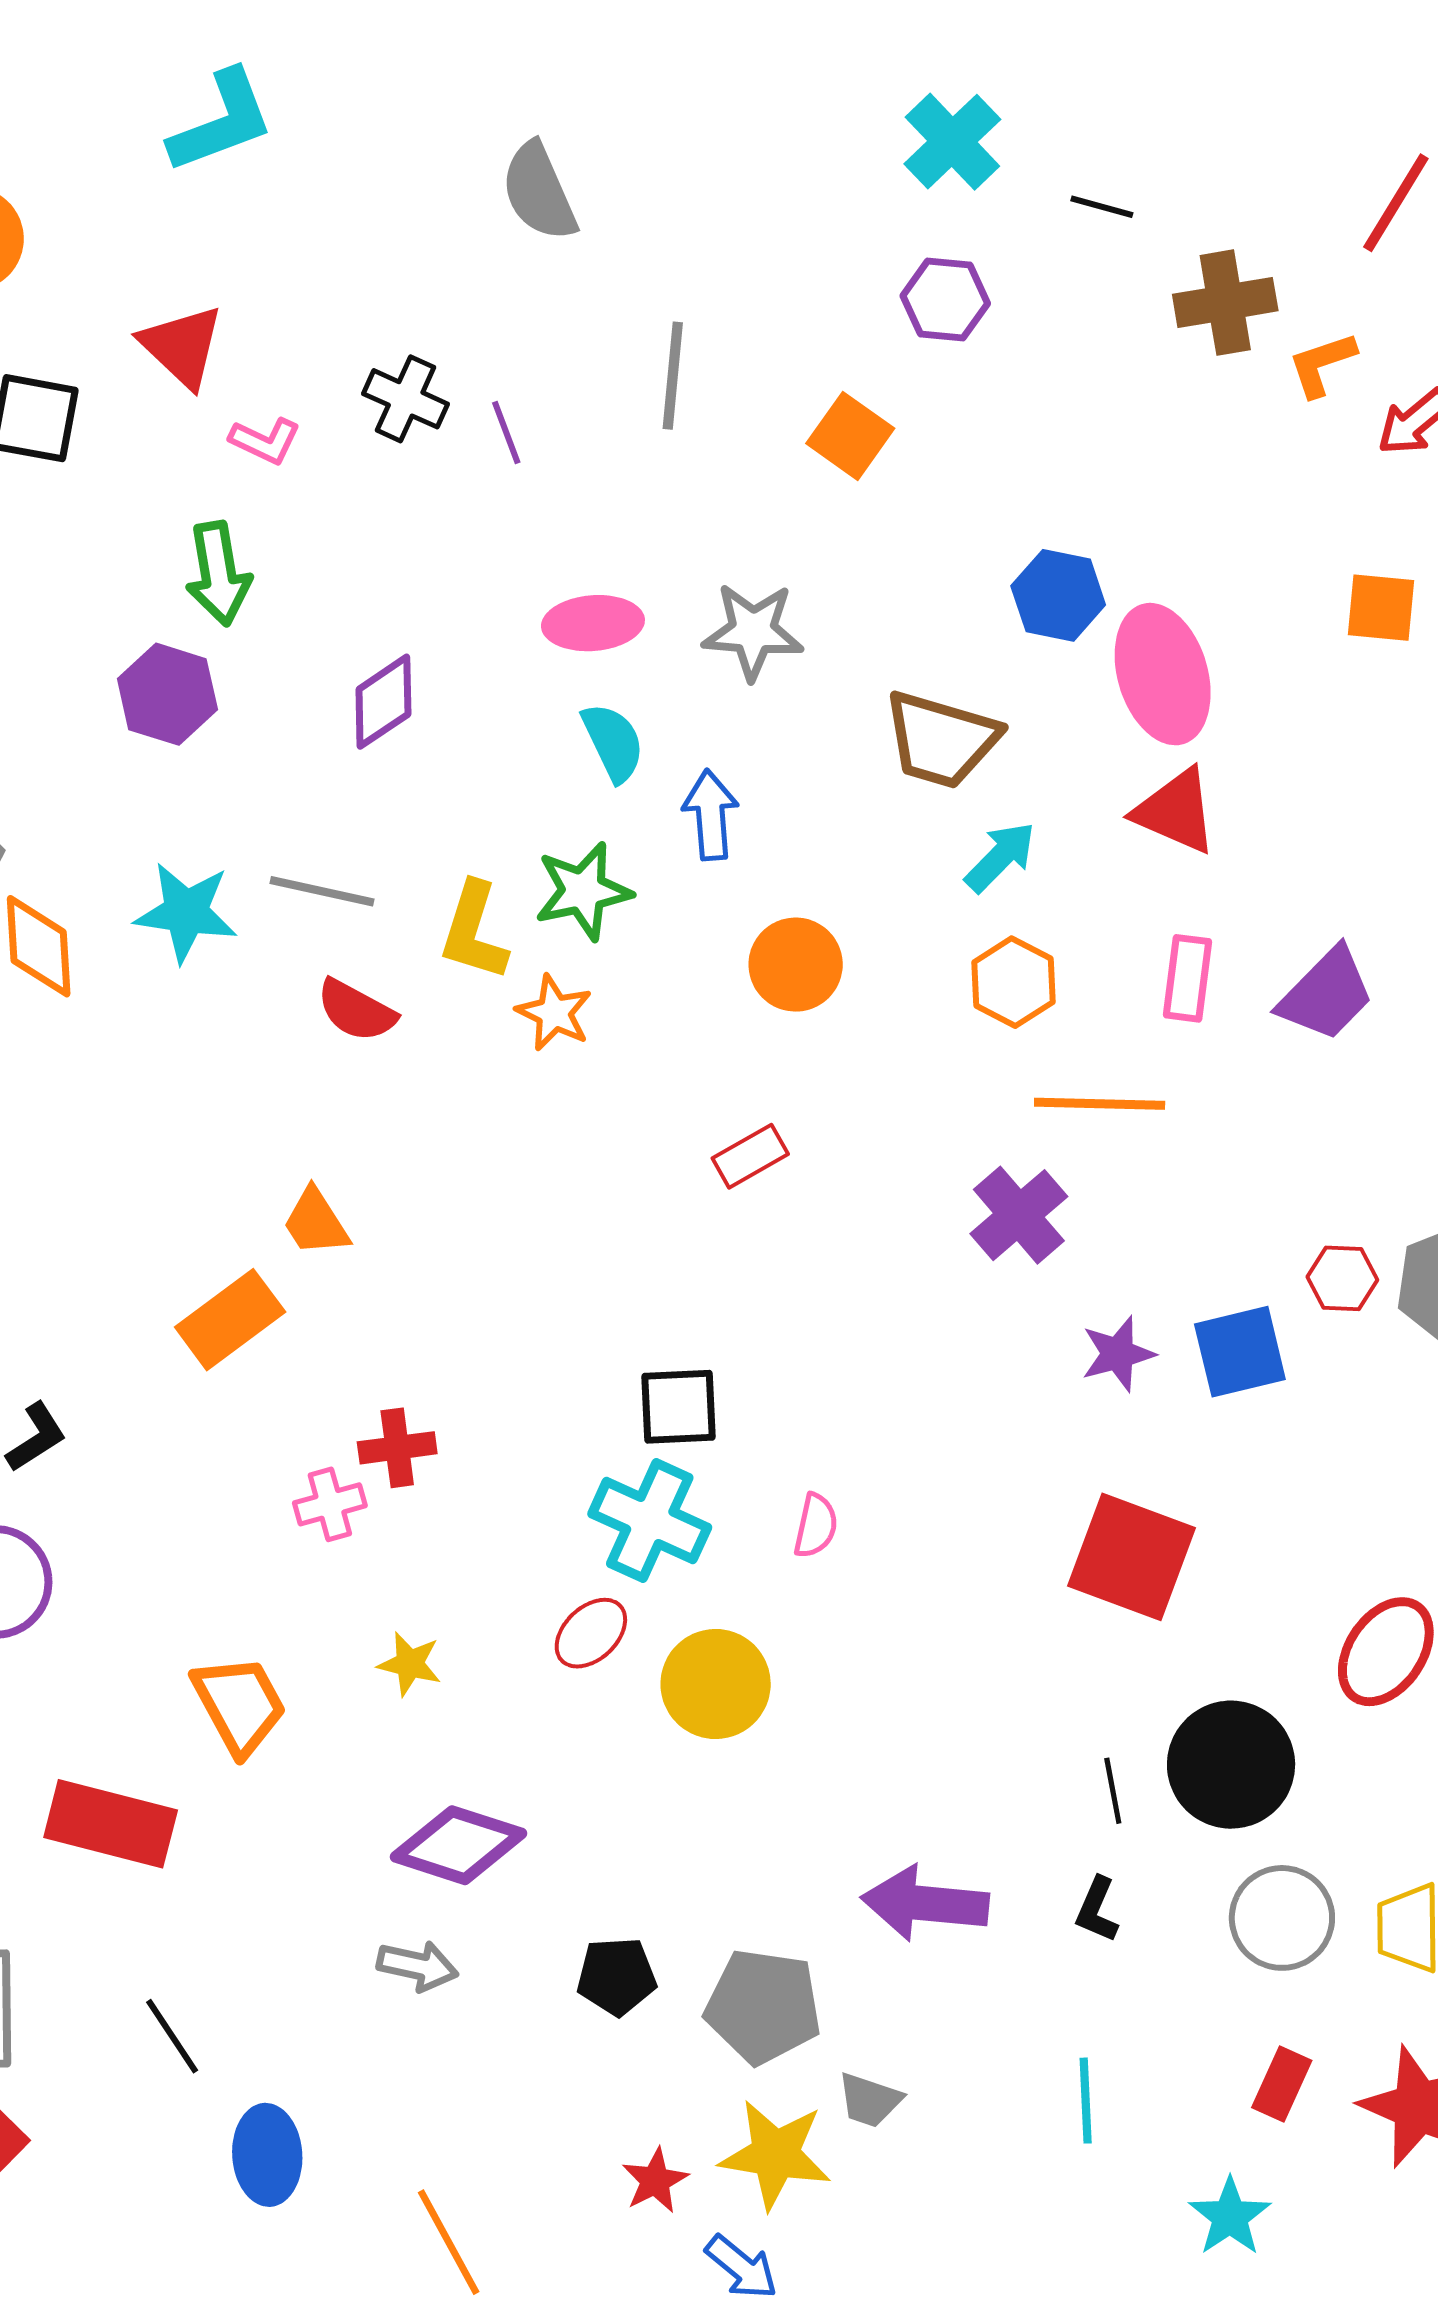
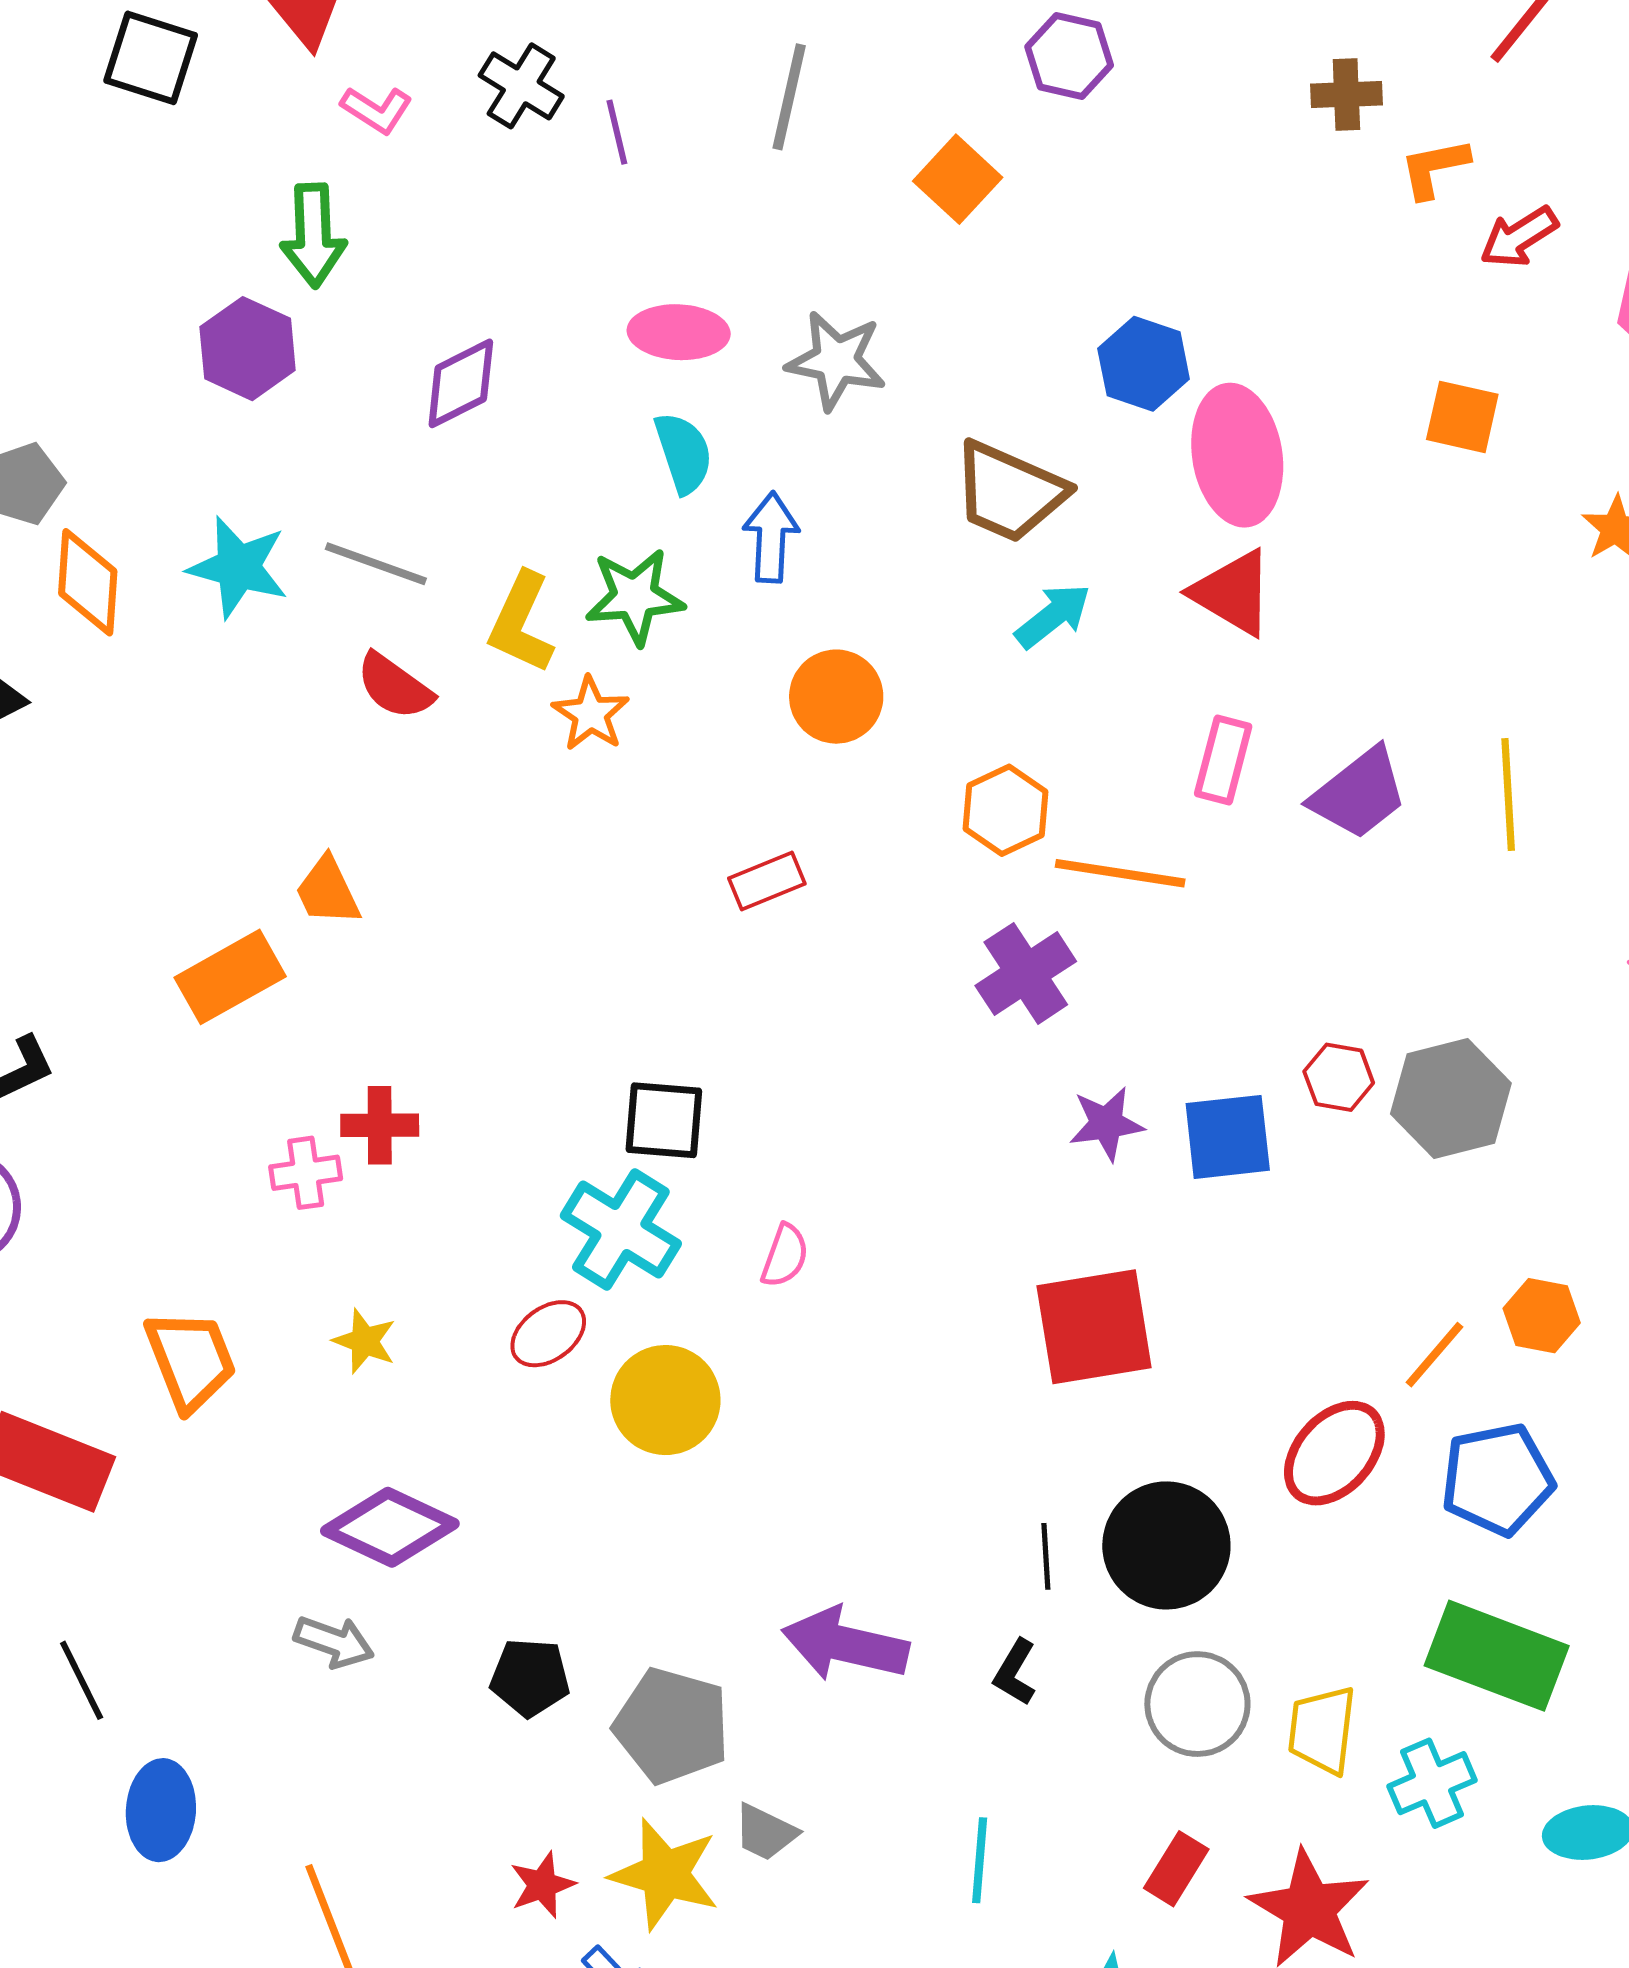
brown cross: (1225, 303) -> (1346, 94), size x0.7
orange hexagon: (1013, 982) -> (1006, 810), moved
red square: (1131, 1557) -> (1094, 1327), turned -37

